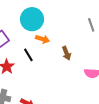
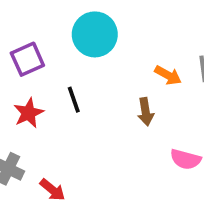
orange arrow: (43, 39) -> (168, 75), moved

